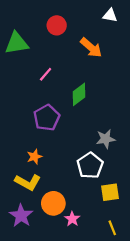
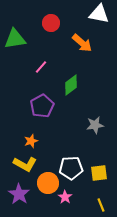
white triangle: (110, 15) -> (99, 14), size x1.5
white pentagon: (90, 166) -> (71, 168), moved, turned 30

